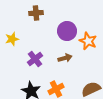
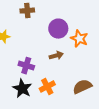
purple cross: (35, 59) -> (26, 66), moved, turned -35

